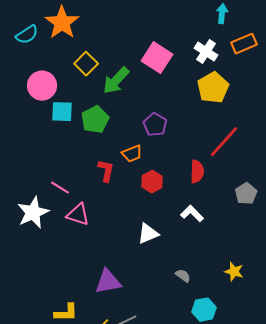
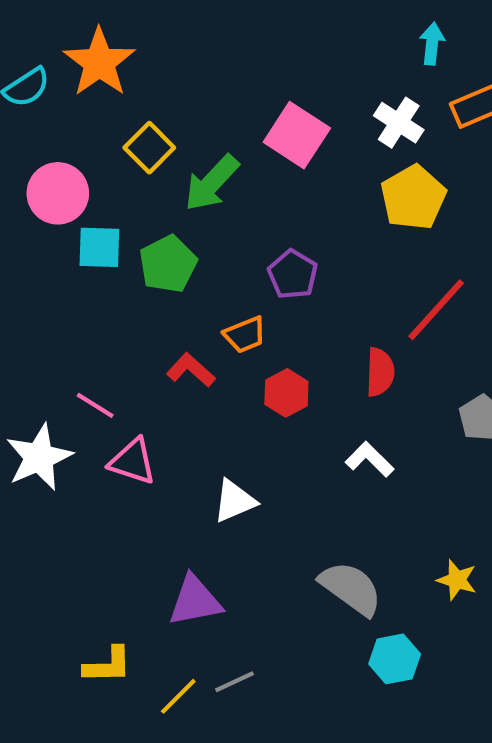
red L-shape: (106, 171) -> (191, 370), turned -60
white triangle: (148, 234) -> (234, 501), moved
gray semicircle: (183, 276) -> (351, 588), size x2.0

